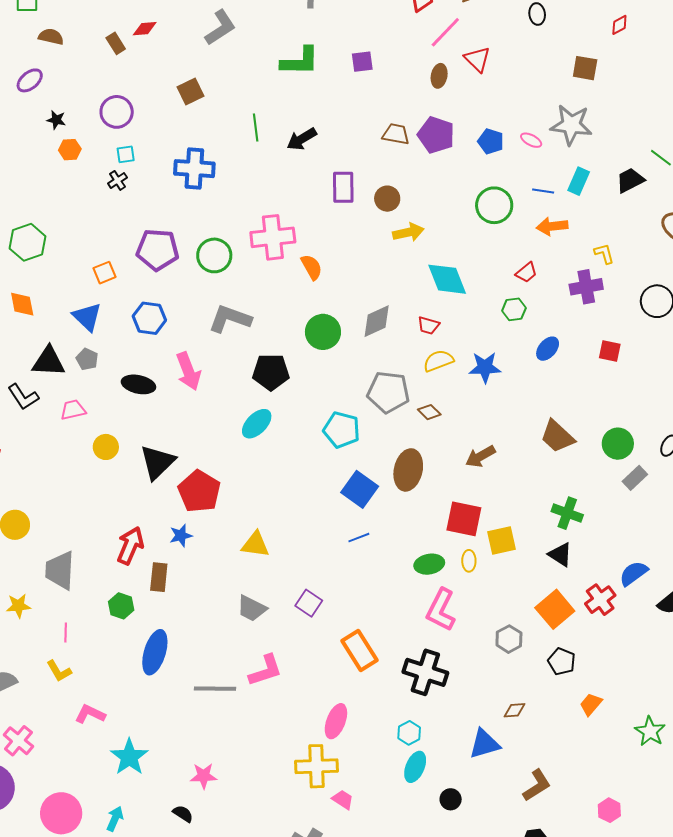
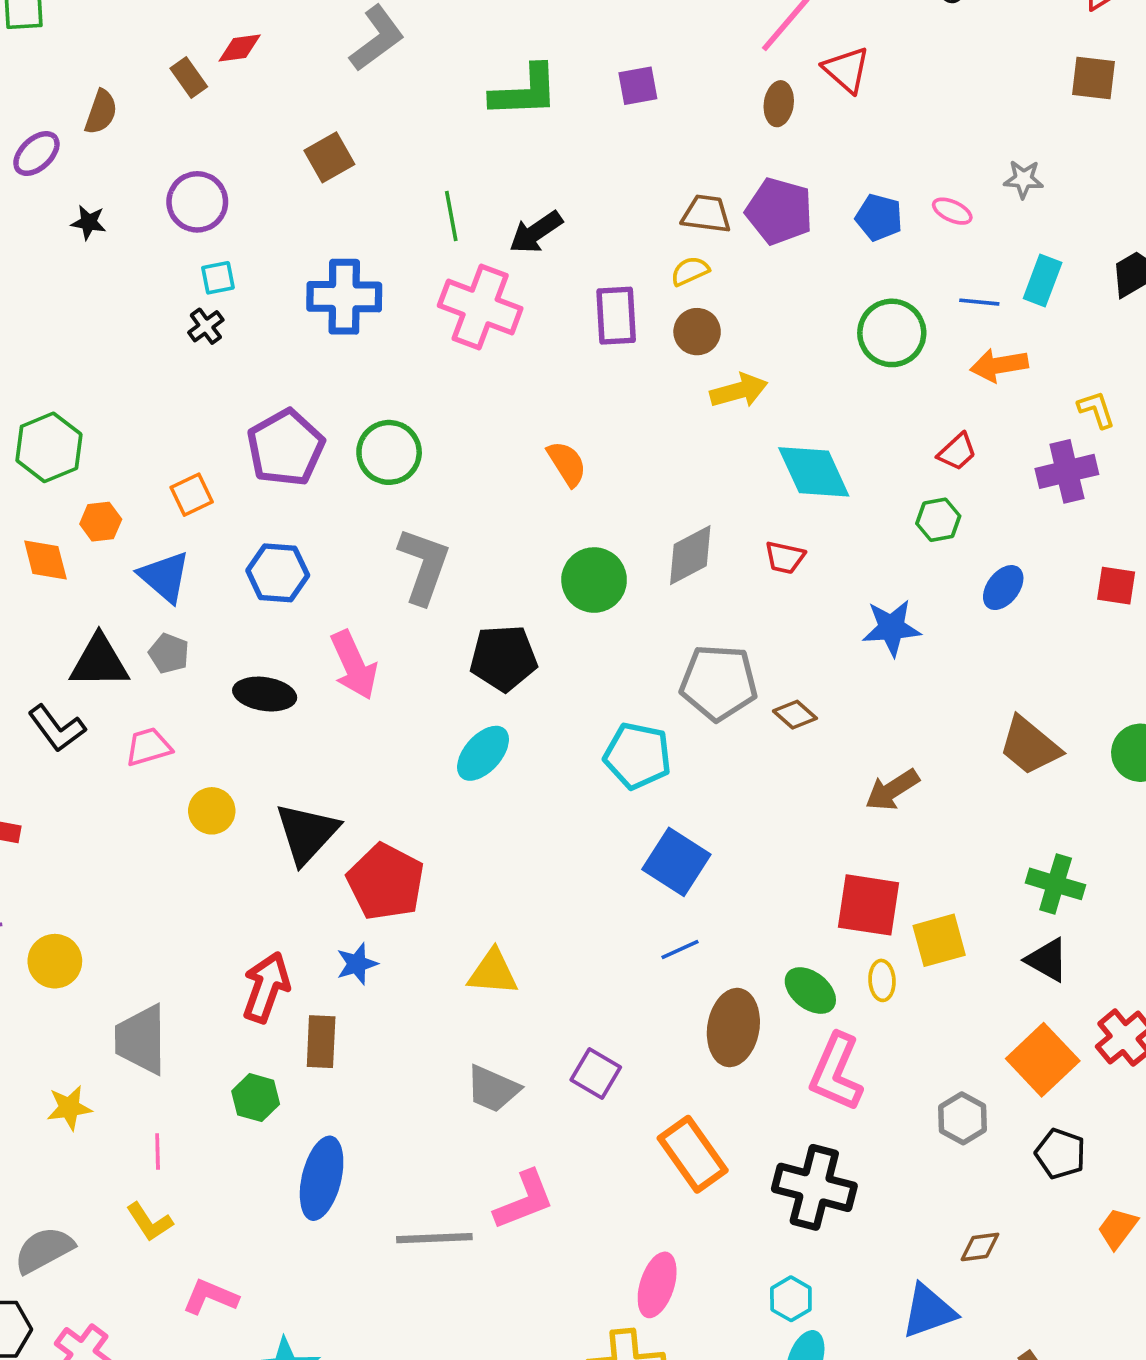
brown semicircle: (51, 37) -> (101, 112), moved, turned 100
brown square: (585, 68) -> (1094, 78), moved
gray star: (571, 125) -> (1023, 179), size x0.5
orange hexagon: (70, 150) -> (101, 522), moved
pink cross: (273, 237) -> (480, 307), moved, turned 30
purple pentagon: (158, 250) -> (286, 448), turned -30
gray L-shape: (230, 319) -> (424, 566), turned 93
yellow semicircle: (438, 361) -> (690, 271), moved, size x0.7
brown ellipse: (408, 470) -> (733, 1028), moved
green ellipse: (429, 564) -> (810, 991), turned 52

